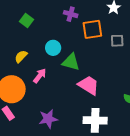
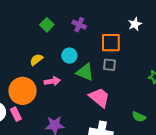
purple cross: (71, 14) -> (79, 25), moved
gray square: (117, 41) -> (109, 65), moved
pink arrow: (40, 76) -> (52, 81), turned 35

